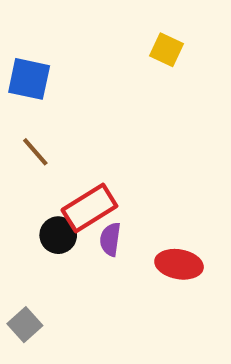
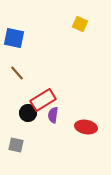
gray square: (25, 325) -> (16, 145), moved, turned -35

